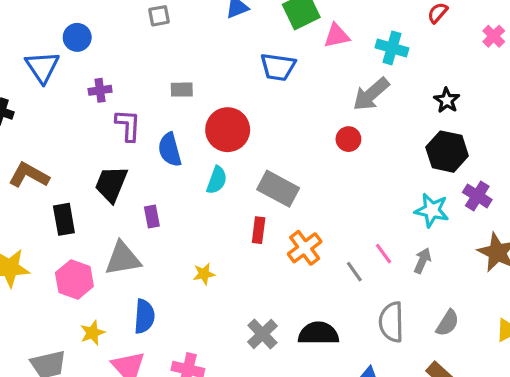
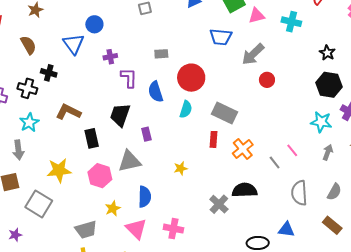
gray arrow: (371, 94) -> (253, 54), moved
gray arrow: (422, 261) -> (328, 152), moved
black semicircle: (318, 333) -> (245, 190), moved

